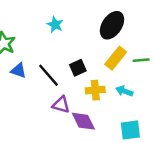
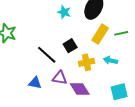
cyan star: (55, 25) -> (64, 12), moved
blue triangle: (18, 71) -> (35, 83), moved

